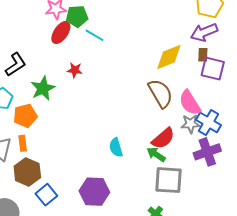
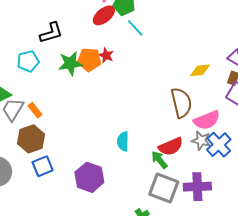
yellow diamond: (169, 57) -> (200, 70), size x0.7
pink semicircle: (190, 103) -> (207, 120), turned -96
orange pentagon: (25, 116) -> (89, 60), moved
orange rectangle: (23, 143) -> (35, 110), turned -49
purple cross: (207, 152) -> (197, 187), moved

